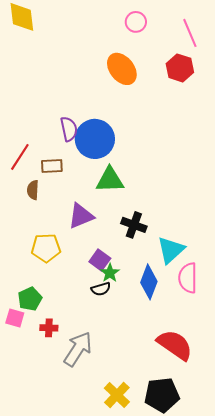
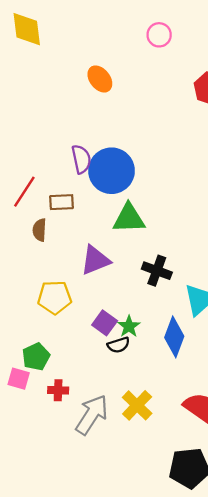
orange ellipse: (122, 69) -> (100, 79), moved, size x0.7
purple square: (100, 260) -> (105, 323), moved
yellow cross: (117, 395) -> (137, 405), moved

